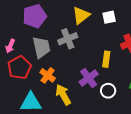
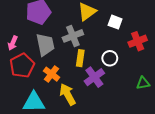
white square: (109, 17) -> (115, 22), moved, turned 32
yellow rectangle: (106, 59) -> (80, 58), moved
white circle: (108, 91) -> (110, 58), moved

